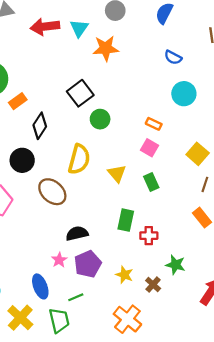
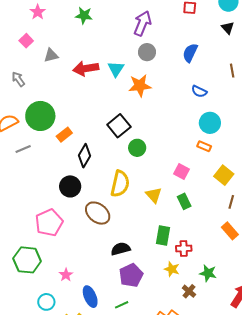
orange rectangle: (154, 124) -> (204, 146), moved
pink star: (59, 260) -> (66, 275), moved
yellow star: (124, 275) -> (172, 269), moved

